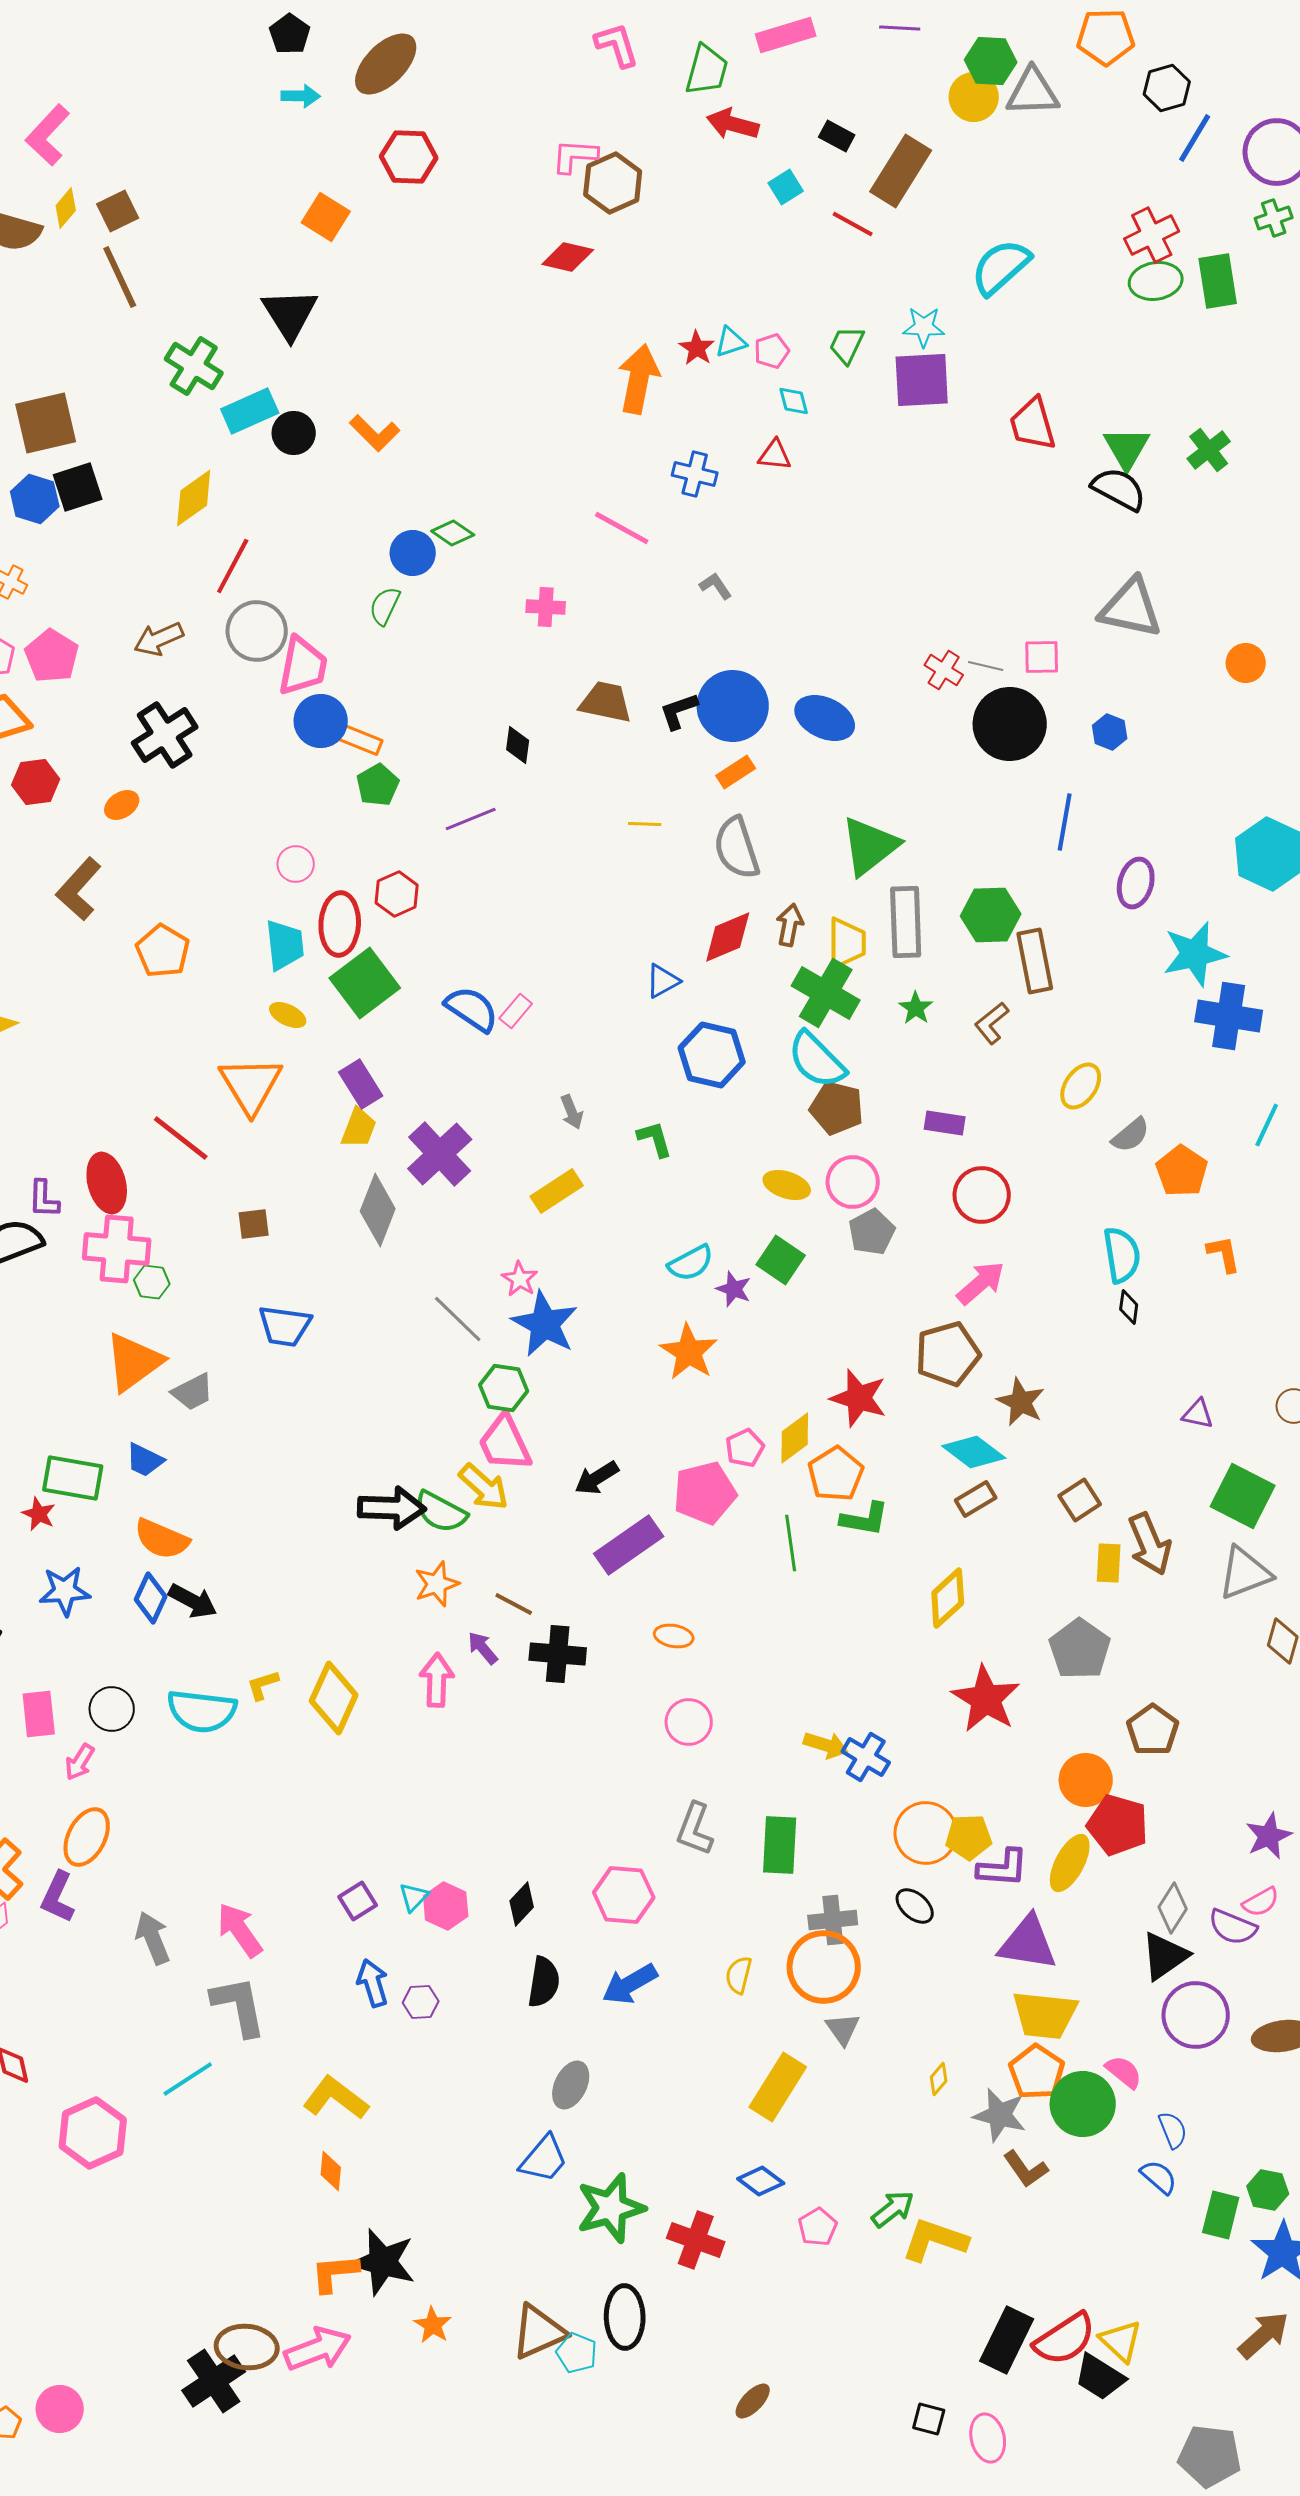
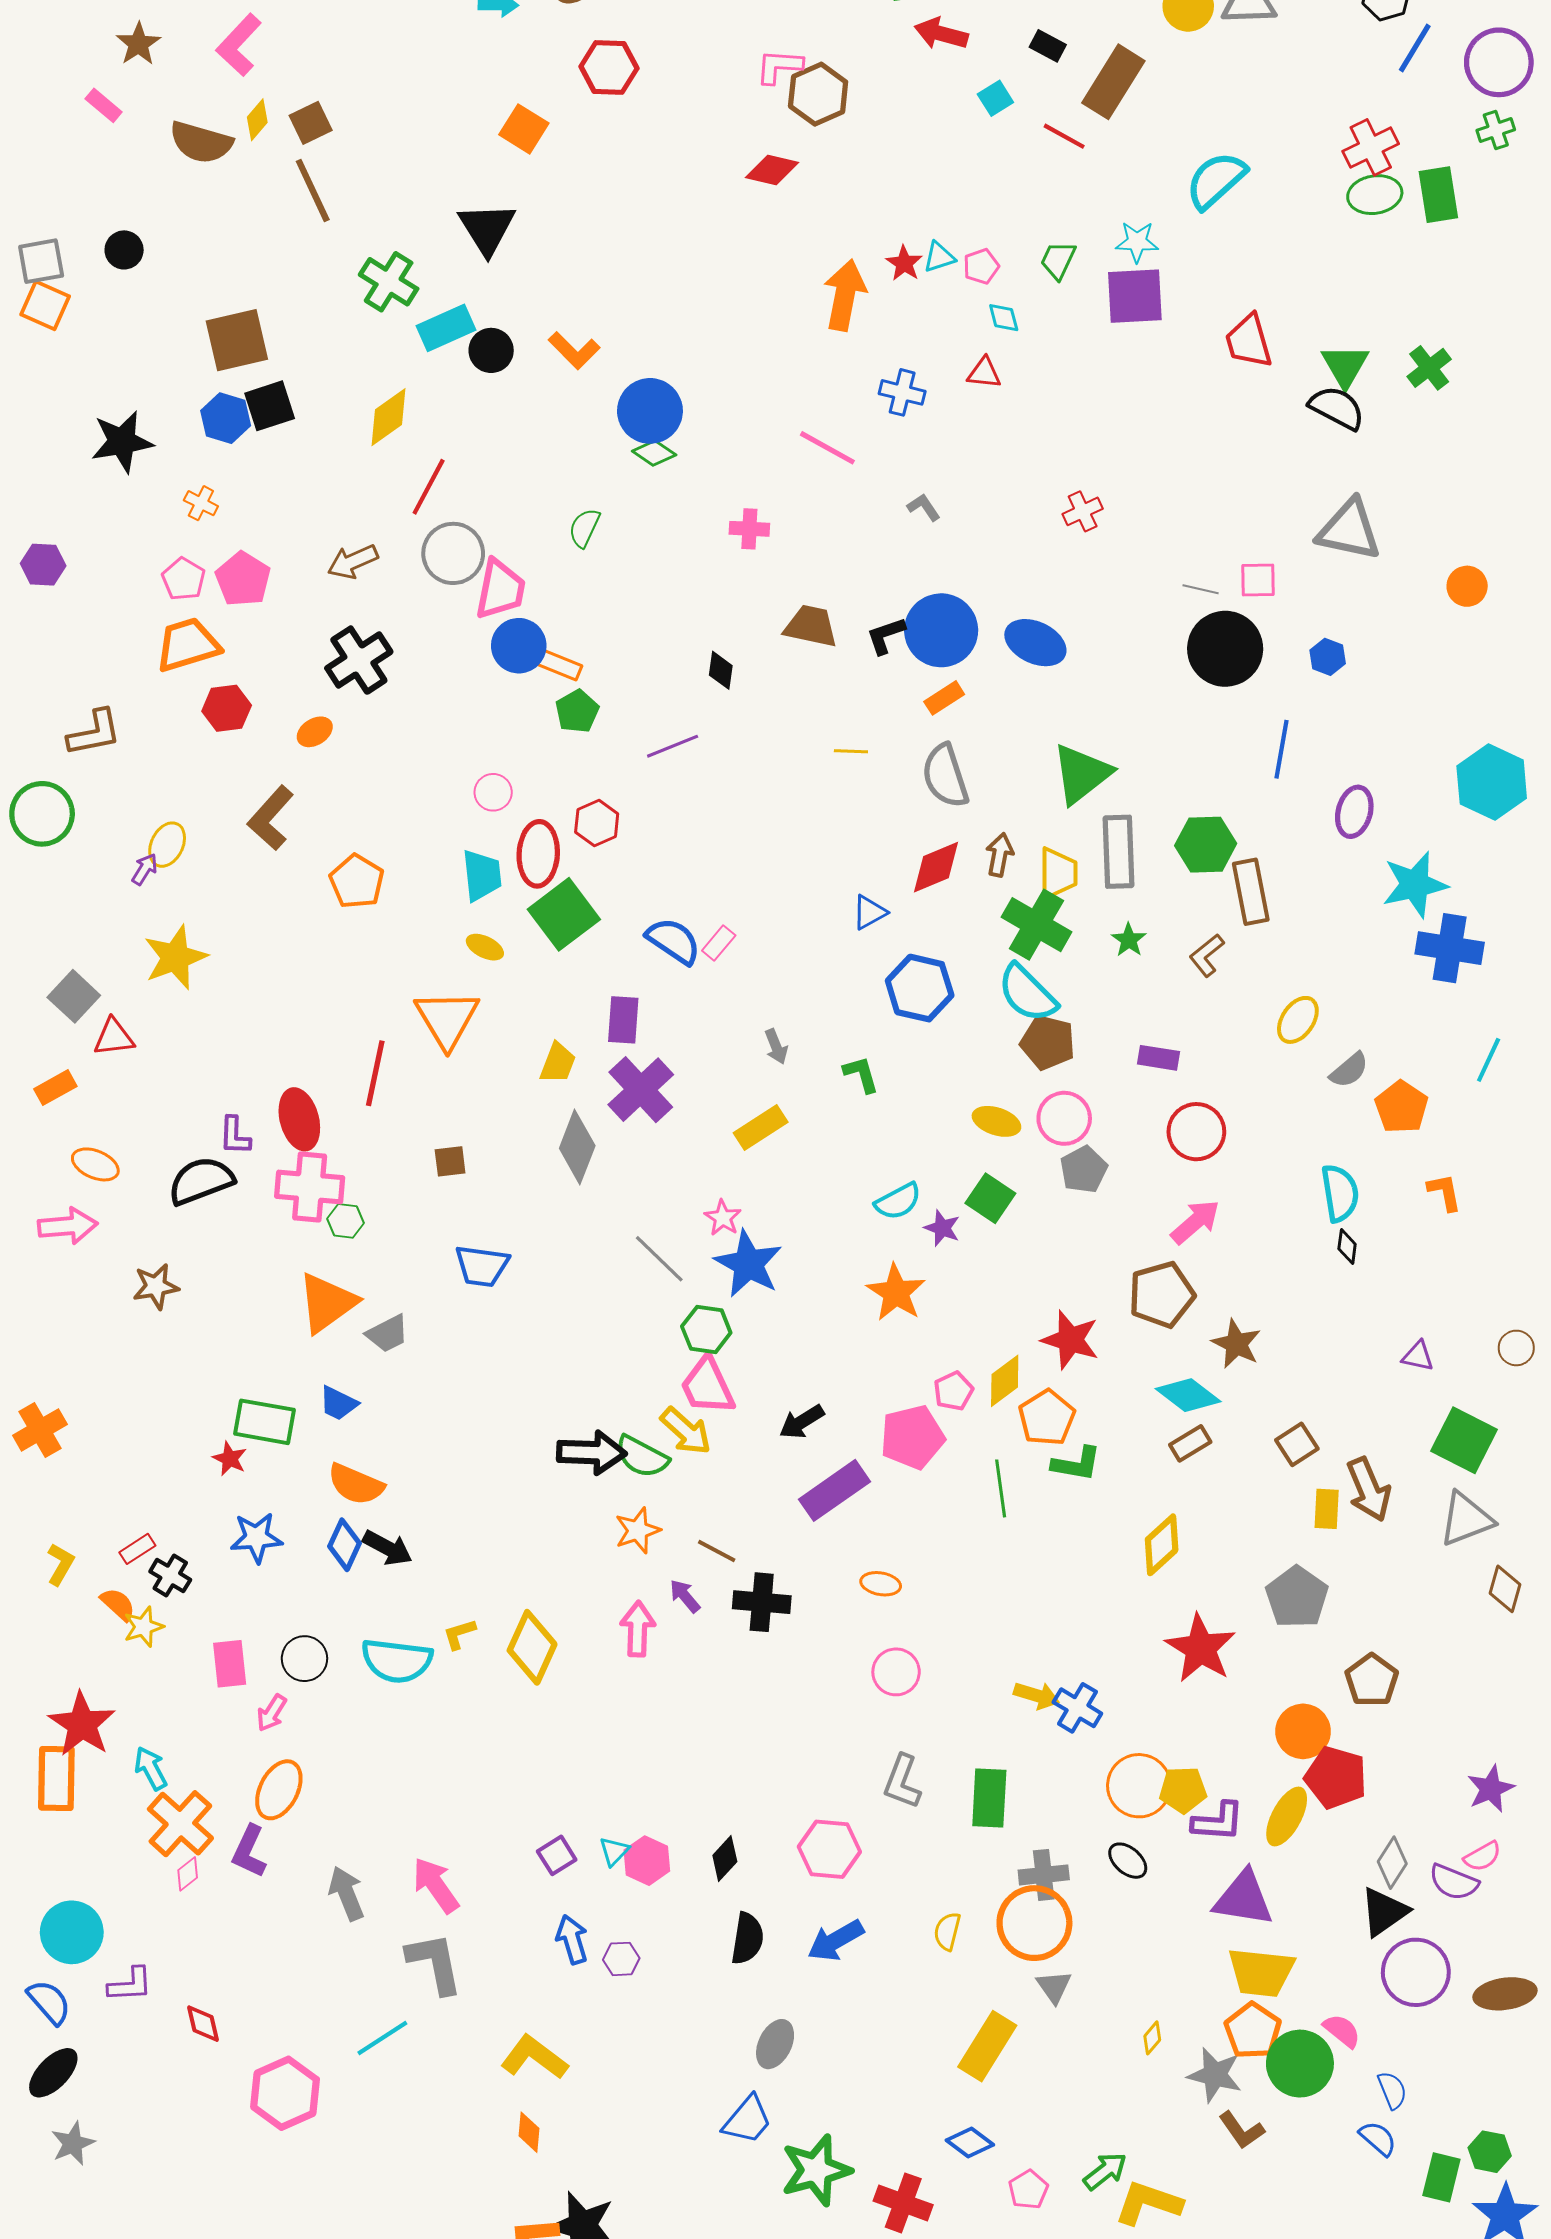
blue circle: (413, 553) -> (650, 411), moved, size x1.4
red cross: (944, 670) -> (1083, 511), moved, turned 33
purple rectangle: (361, 1084) -> (623, 1020), moved, turned 36
red line: (181, 1138) -> (375, 1073), turned 64

